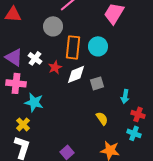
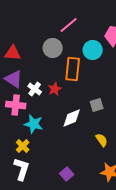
red triangle: (13, 14) -> (13, 53), moved
cyan circle: (98, 46) -> (93, 50), moved
white cross: (35, 58) -> (35, 89), moved
white diamond: (76, 74) -> (72, 118), moved

